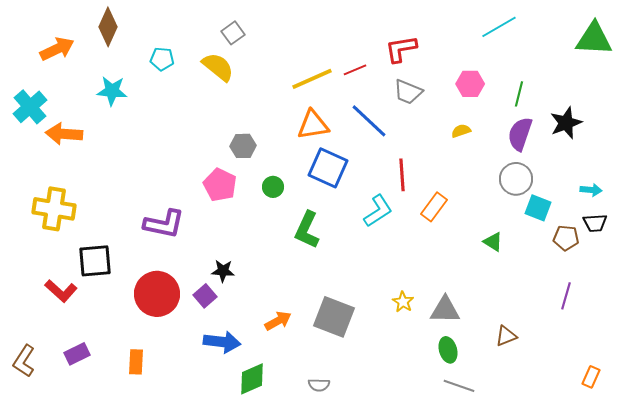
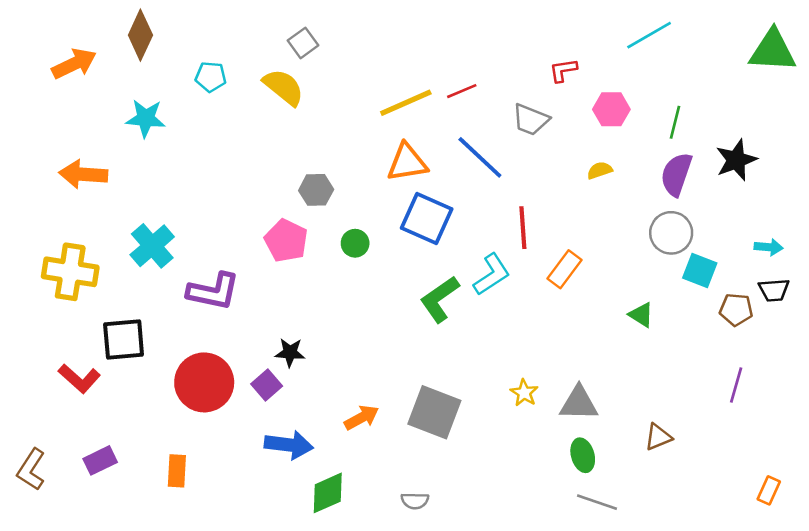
red L-shape: (401, 49) -> (563, 70), moved, size x0.7
cyan cross: (30, 107) -> (152, 246), moved
green L-shape: (307, 230) -> (440, 299), moved, turned 30

